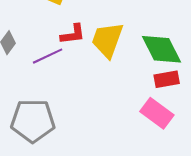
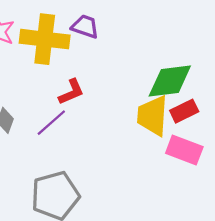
yellow trapezoid: (107, 40) -> (153, 116), moved
green diamond: (162, 49) -> (170, 81), turned -54

